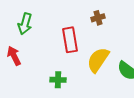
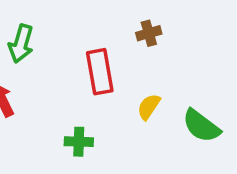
yellow semicircle: (98, 60) -> (149, 107), size x0.6

